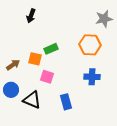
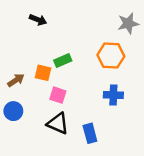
black arrow: (31, 16) -> (38, 20), turned -88
black triangle: (32, 100) -> (58, 123), moved
blue rectangle: (66, 102) -> (90, 133), moved

